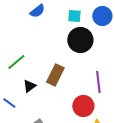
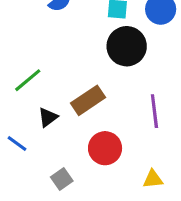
brown rectangle: (55, 75) -> (88, 100), turned 30
red circle: (83, 106) -> (105, 148), moved

